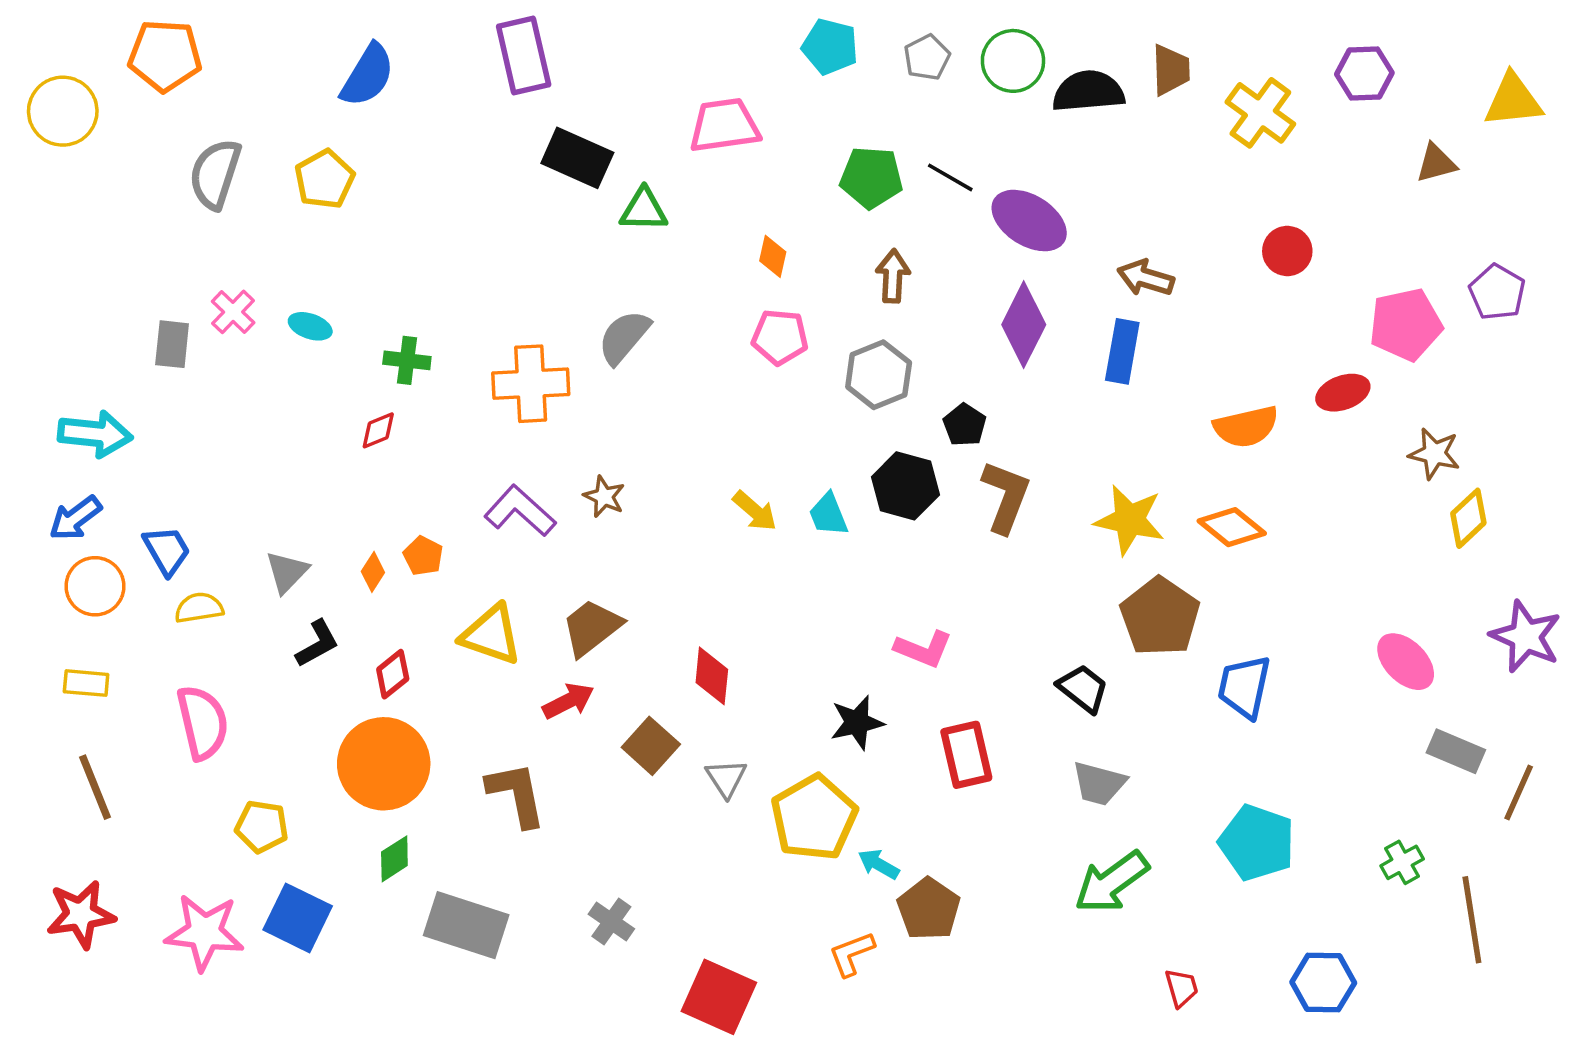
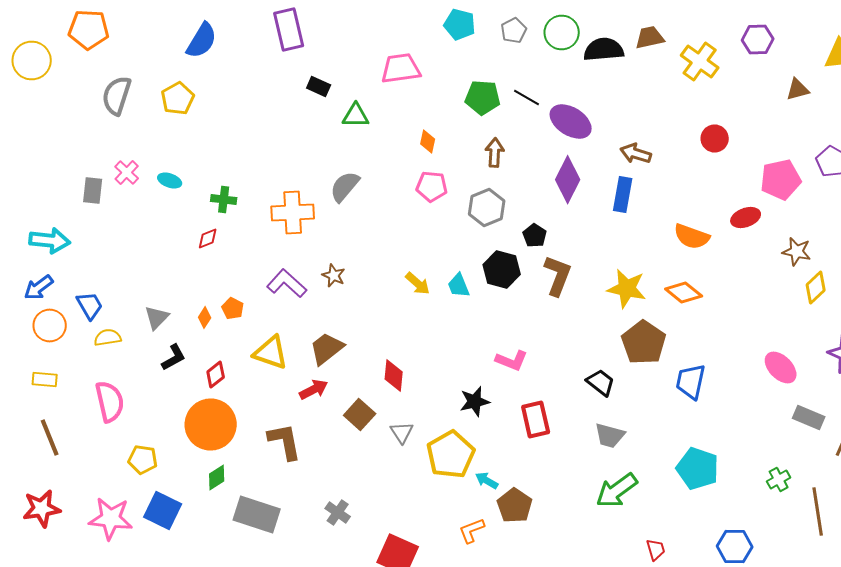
brown trapezoid: (1171, 70) -> (650, 38), turned -100
black rectangle: (577, 158) -> (319, 86), size x0.6
orange semicircle: (1246, 427) -> (692, 236), turned 33

